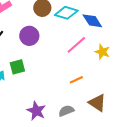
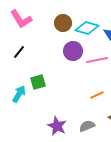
purple circle: (29, 36) -> (73, 51), moved
pink line: (76, 45) -> (97, 60), turned 30

